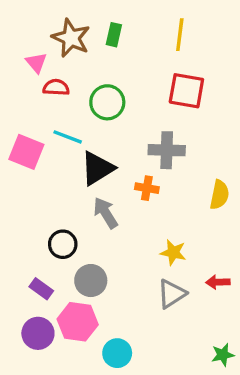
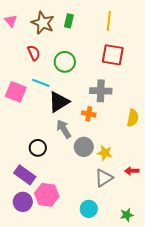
pink triangle: (36, 63) -> (11, 21), moved
red semicircle: (56, 87) -> (34, 53), turned 63
gray circle: (91, 281) -> (84, 147), moved
purple rectangle: (41, 289) -> (25, 175), size x1.5
cyan circle: (117, 353) -> (89, 209), moved
green star: (223, 355) -> (127, 215), moved

